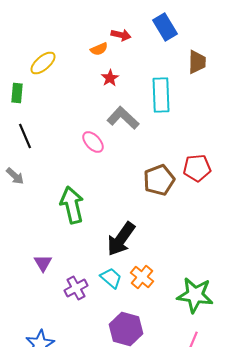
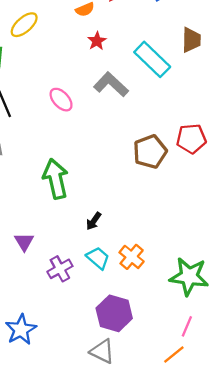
brown trapezoid: (197, 62) -> (191, 40), moved
cyan rectangle: (161, 95) -> (152, 59), turned -44
pink ellipse: (93, 142) -> (61, 100), moved
black arrow: (121, 239) -> (94, 221), moved, size x0.5

